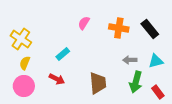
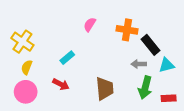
black rectangle: (150, 29) -> (151, 45), moved
red rectangle: (158, 92) -> (169, 98), turned -56

